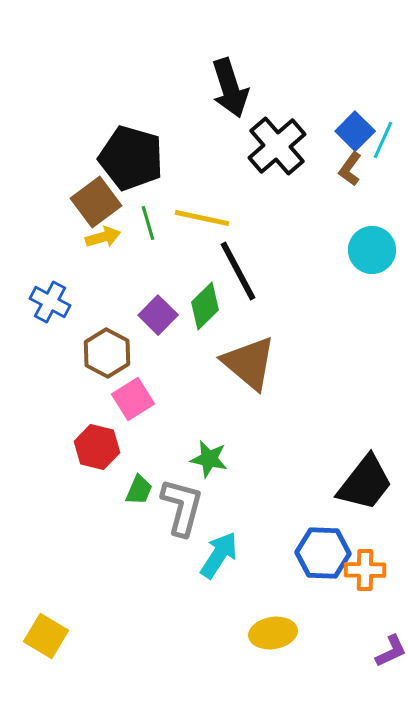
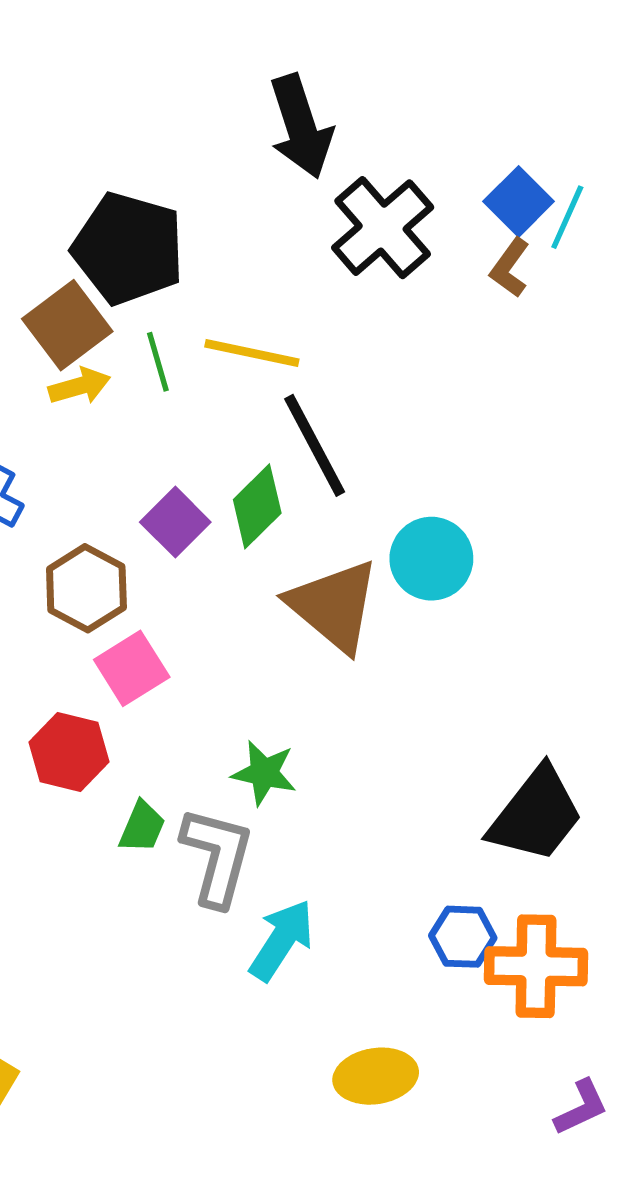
cyan circle: (372, 250) -> (431, 559), moved
blue hexagon: (323, 553) -> (463, 937), size x0.7
orange cross: (365, 570) -> (536, 966), size x1.4

